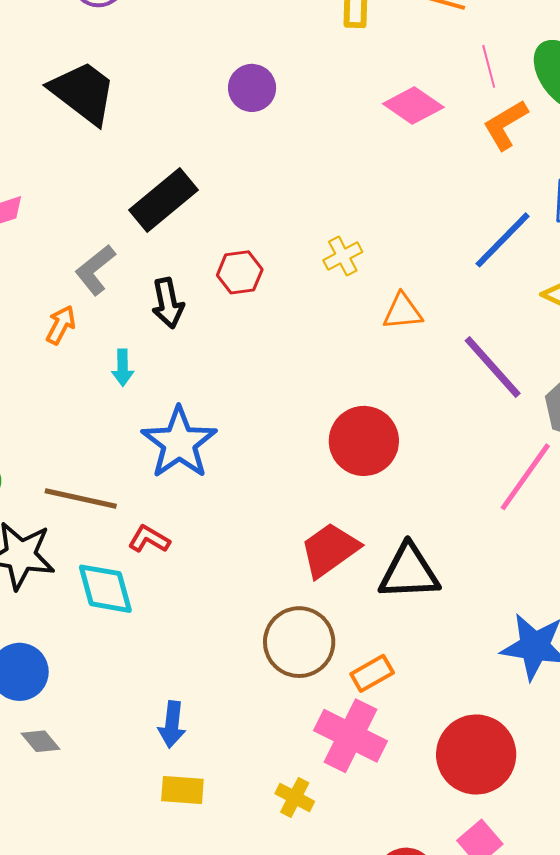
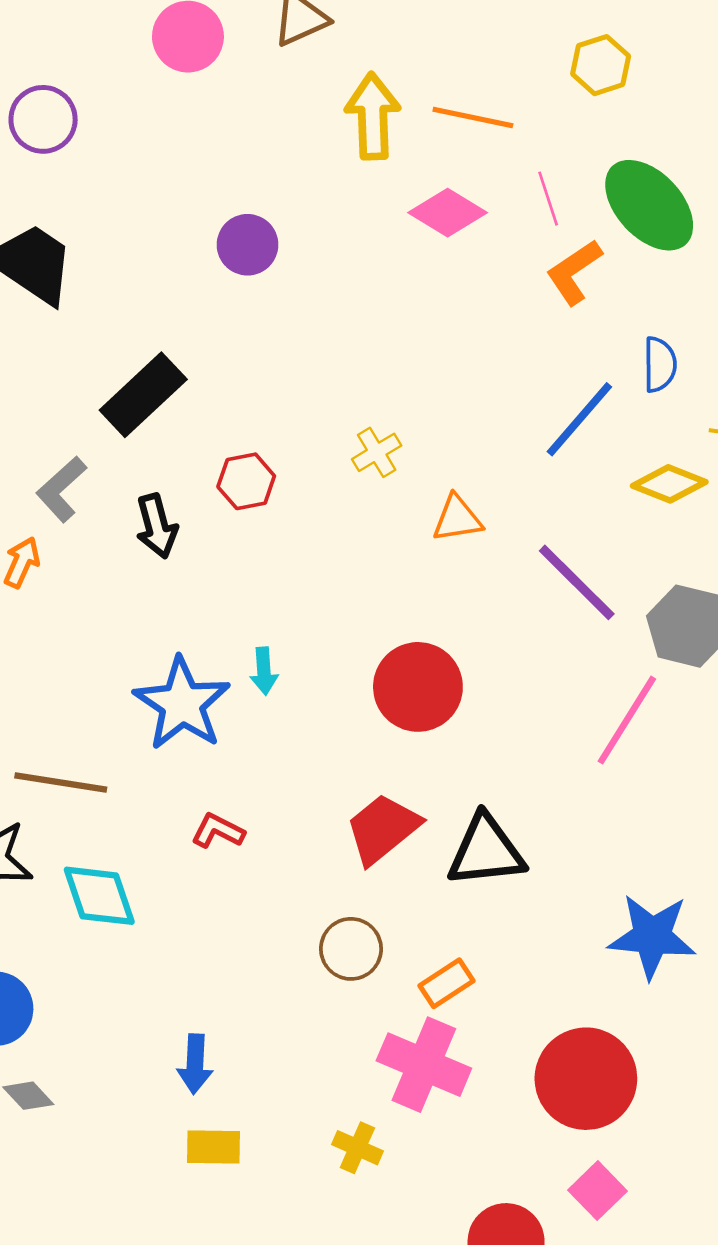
pink diamond: (413, 106) -> (448, 213), moved
cyan arrow: (123, 368) -> (264, 671), moved
red L-shape: (149, 539) -> (218, 831), moved
brown circle: (299, 642) -> (351, 949), size x0.7

